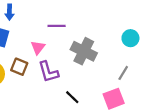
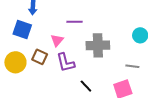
gray cross: (84, 51) -> (98, 45), turned -30
gray line: (123, 73) -> (132, 66), turned 64

